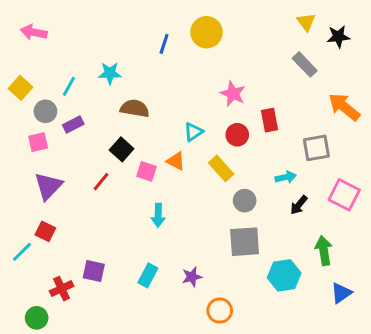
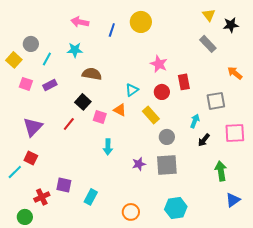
pink arrow: (34, 32) -> (80, 22), moved
orange arrow: (344, 107) -> (235, 73), size x0.7
gray circle: (45, 111) -> (31, 44), moved
pink square: (38, 142) -> (26, 84), moved, turned 32
cyan arrow: (286, 177) -> (195, 121), turned -56
pink square: (344, 195) -> (235, 133), turned -30
cyan rectangle: (148, 275) -> (91, 197), moved
cyan hexagon: (284, 275) -> (176, 208), moved
purple star: (192, 277) -> (139, 164), moved
orange circle: (220, 311) -> (131, 212), moved

